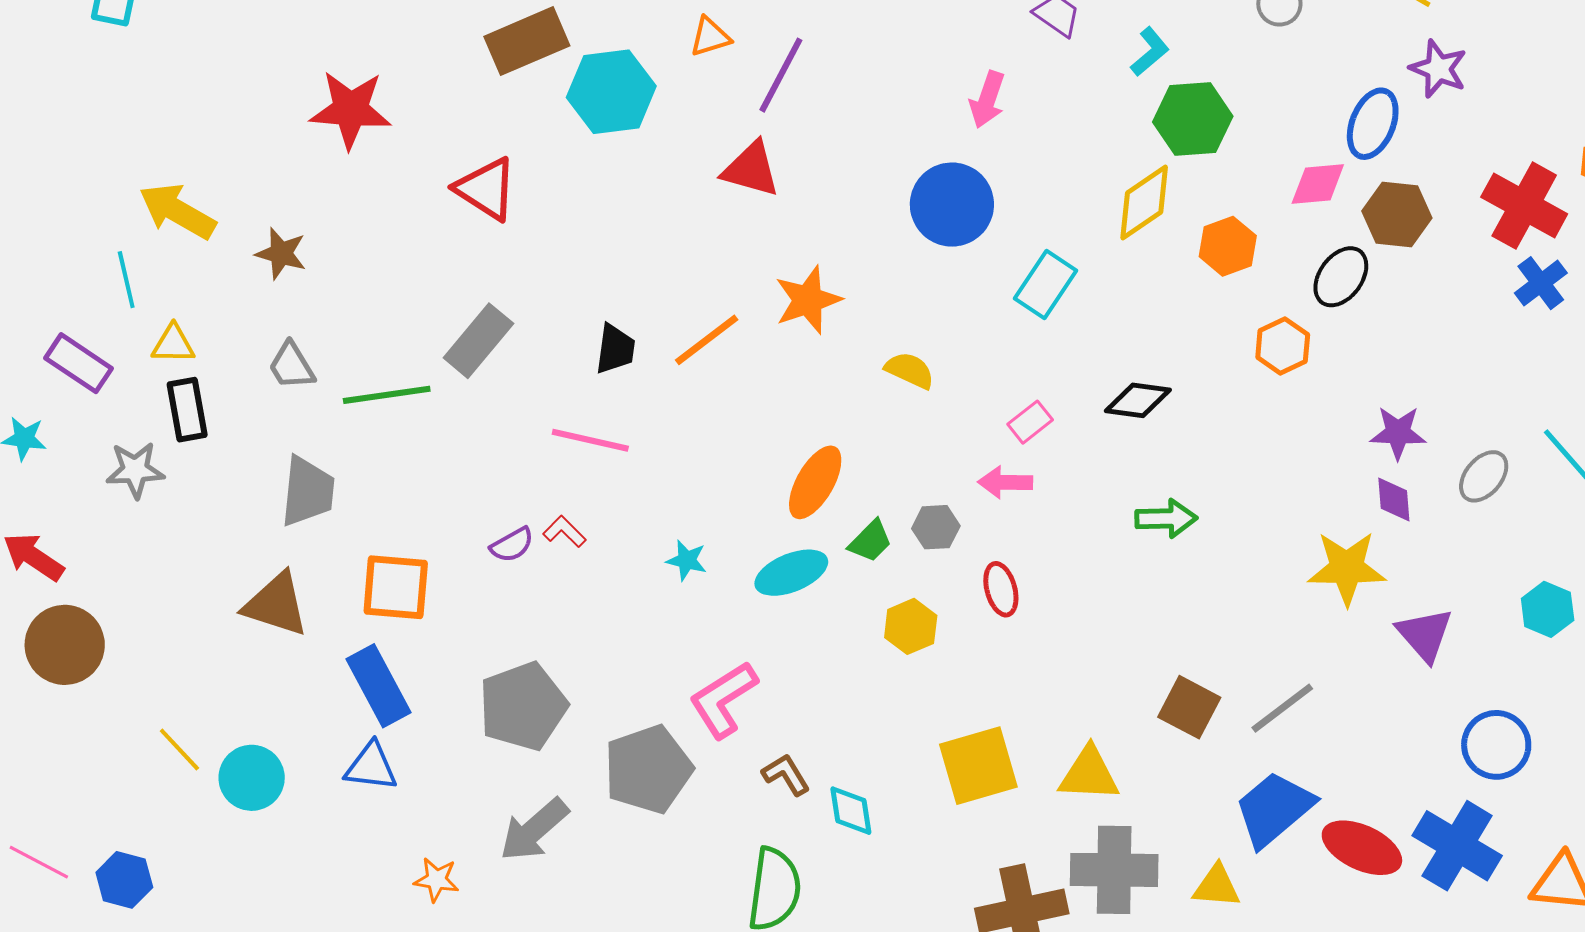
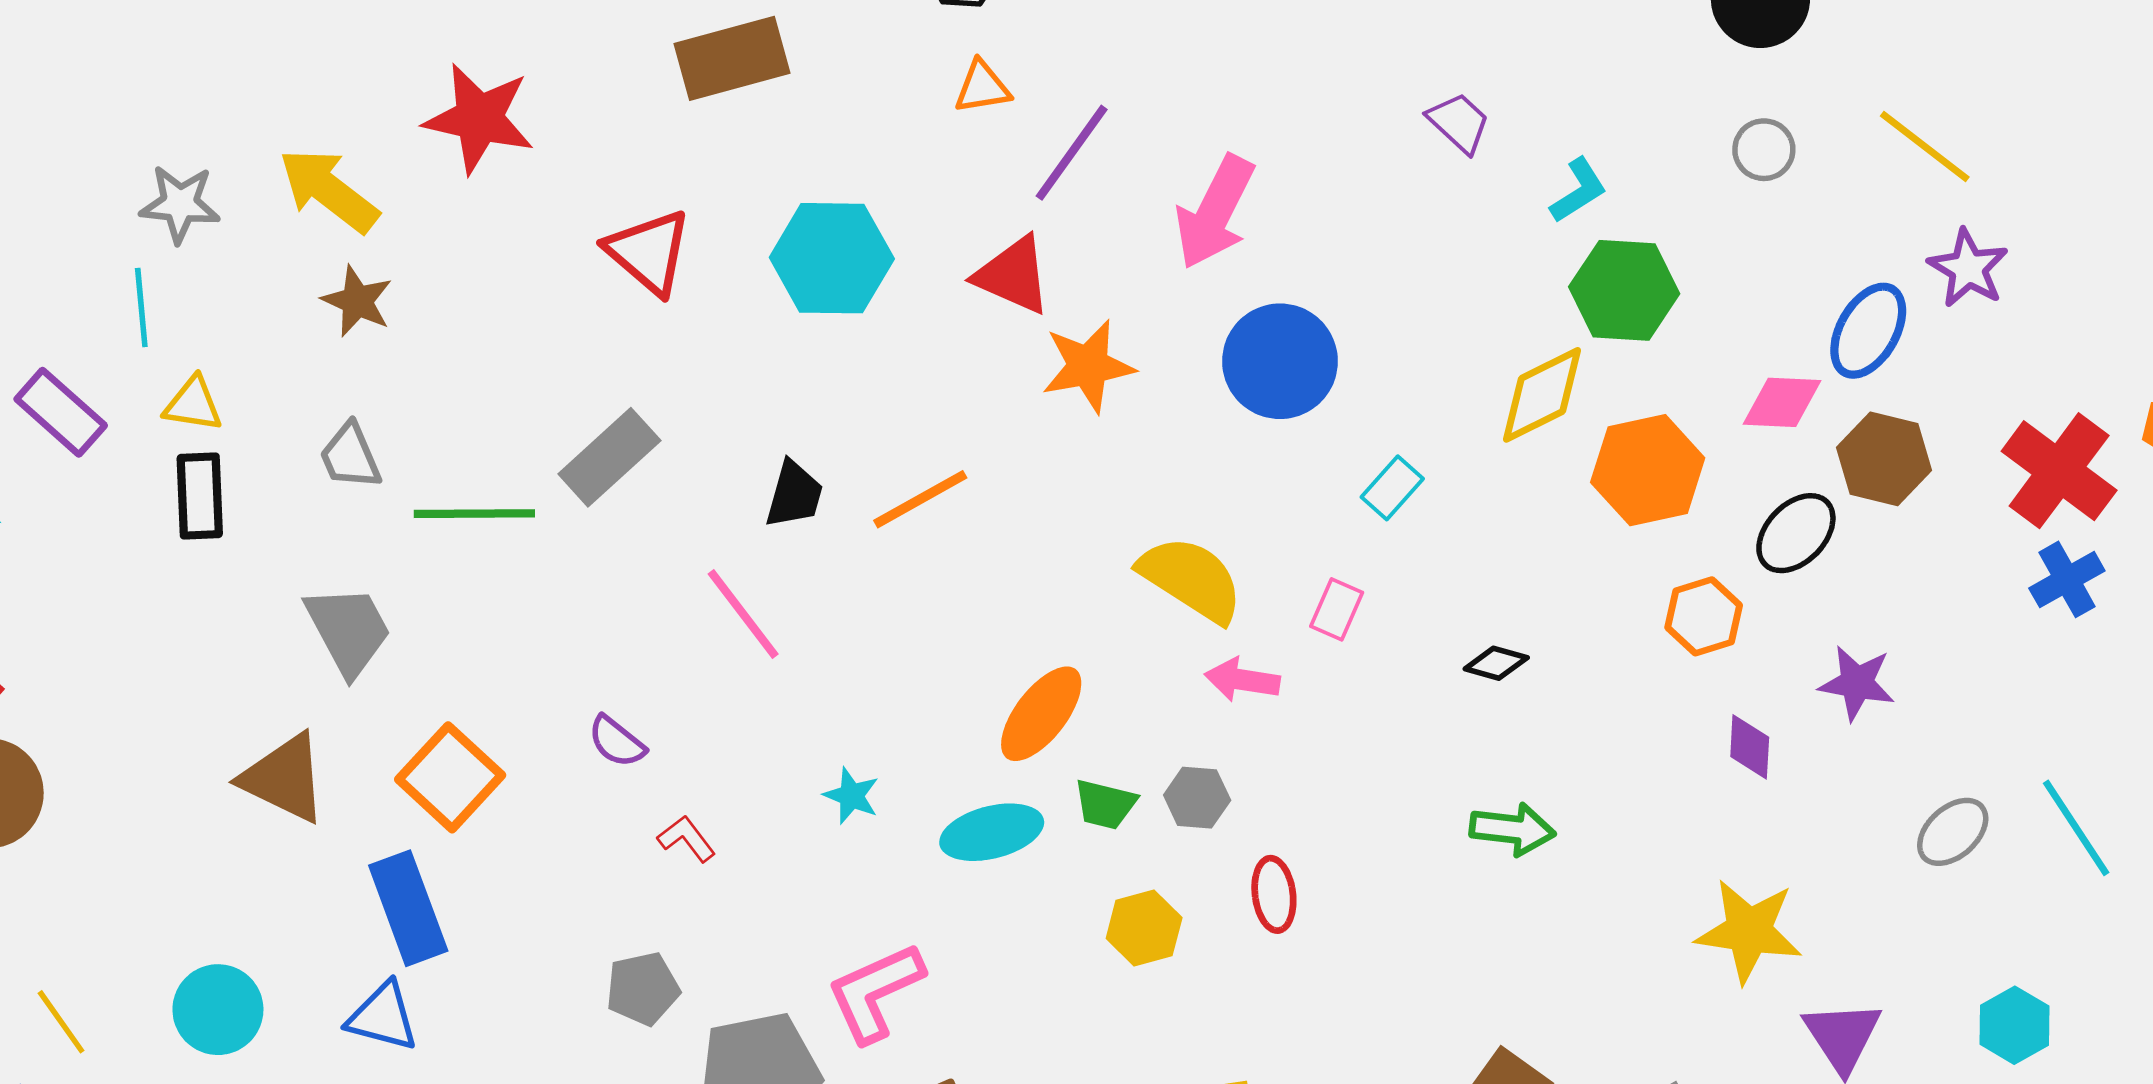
cyan hexagon: (611, 92) -> (832, 258), moved
pink arrow: (987, 100) -> (1215, 212), moved, size x1.5
yellow arrow: (177, 211) -> (329, 190), moved
orange hexagon: (1228, 246) -> (1648, 470), size x1.4
cyan rectangle: (1045, 284) -> (1392, 488), size x0.7
orange star: (808, 300) -> (1088, 366), moved
yellow semicircle: (910, 370) -> (1191, 579), size x1.6
black diamond: (1138, 400) -> (1496, 663), size x0.7
pink rectangle: (1030, 422) -> (1337, 609), moved, turned -36
purple star: (1398, 433) -> (1857, 683), moved
pink line: (590, 440) -> (743, 614), turned 32
gray star: (135, 470) -> (180, 204), moved
pink arrow: (1005, 482) -> (1242, 680), moved
gray trapezoid: (308, 491) -> (348, 630), turned -42
purple diamond: (1394, 500) -> (1750, 747), moved
red L-shape: (564, 532) -> (687, 839), moved
green trapezoid: (870, 541) -> (1105, 804), turned 51
purple semicircle: (512, 545) -> (617, 742), turned 60
orange square: (396, 587) -> (450, 777), turned 30
gray pentagon: (523, 706) -> (643, 989), moved, size x0.6
yellow line: (179, 750) -> (61, 1022), moved

